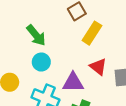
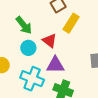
red triangle: (98, 67) -> (49, 41), moved

